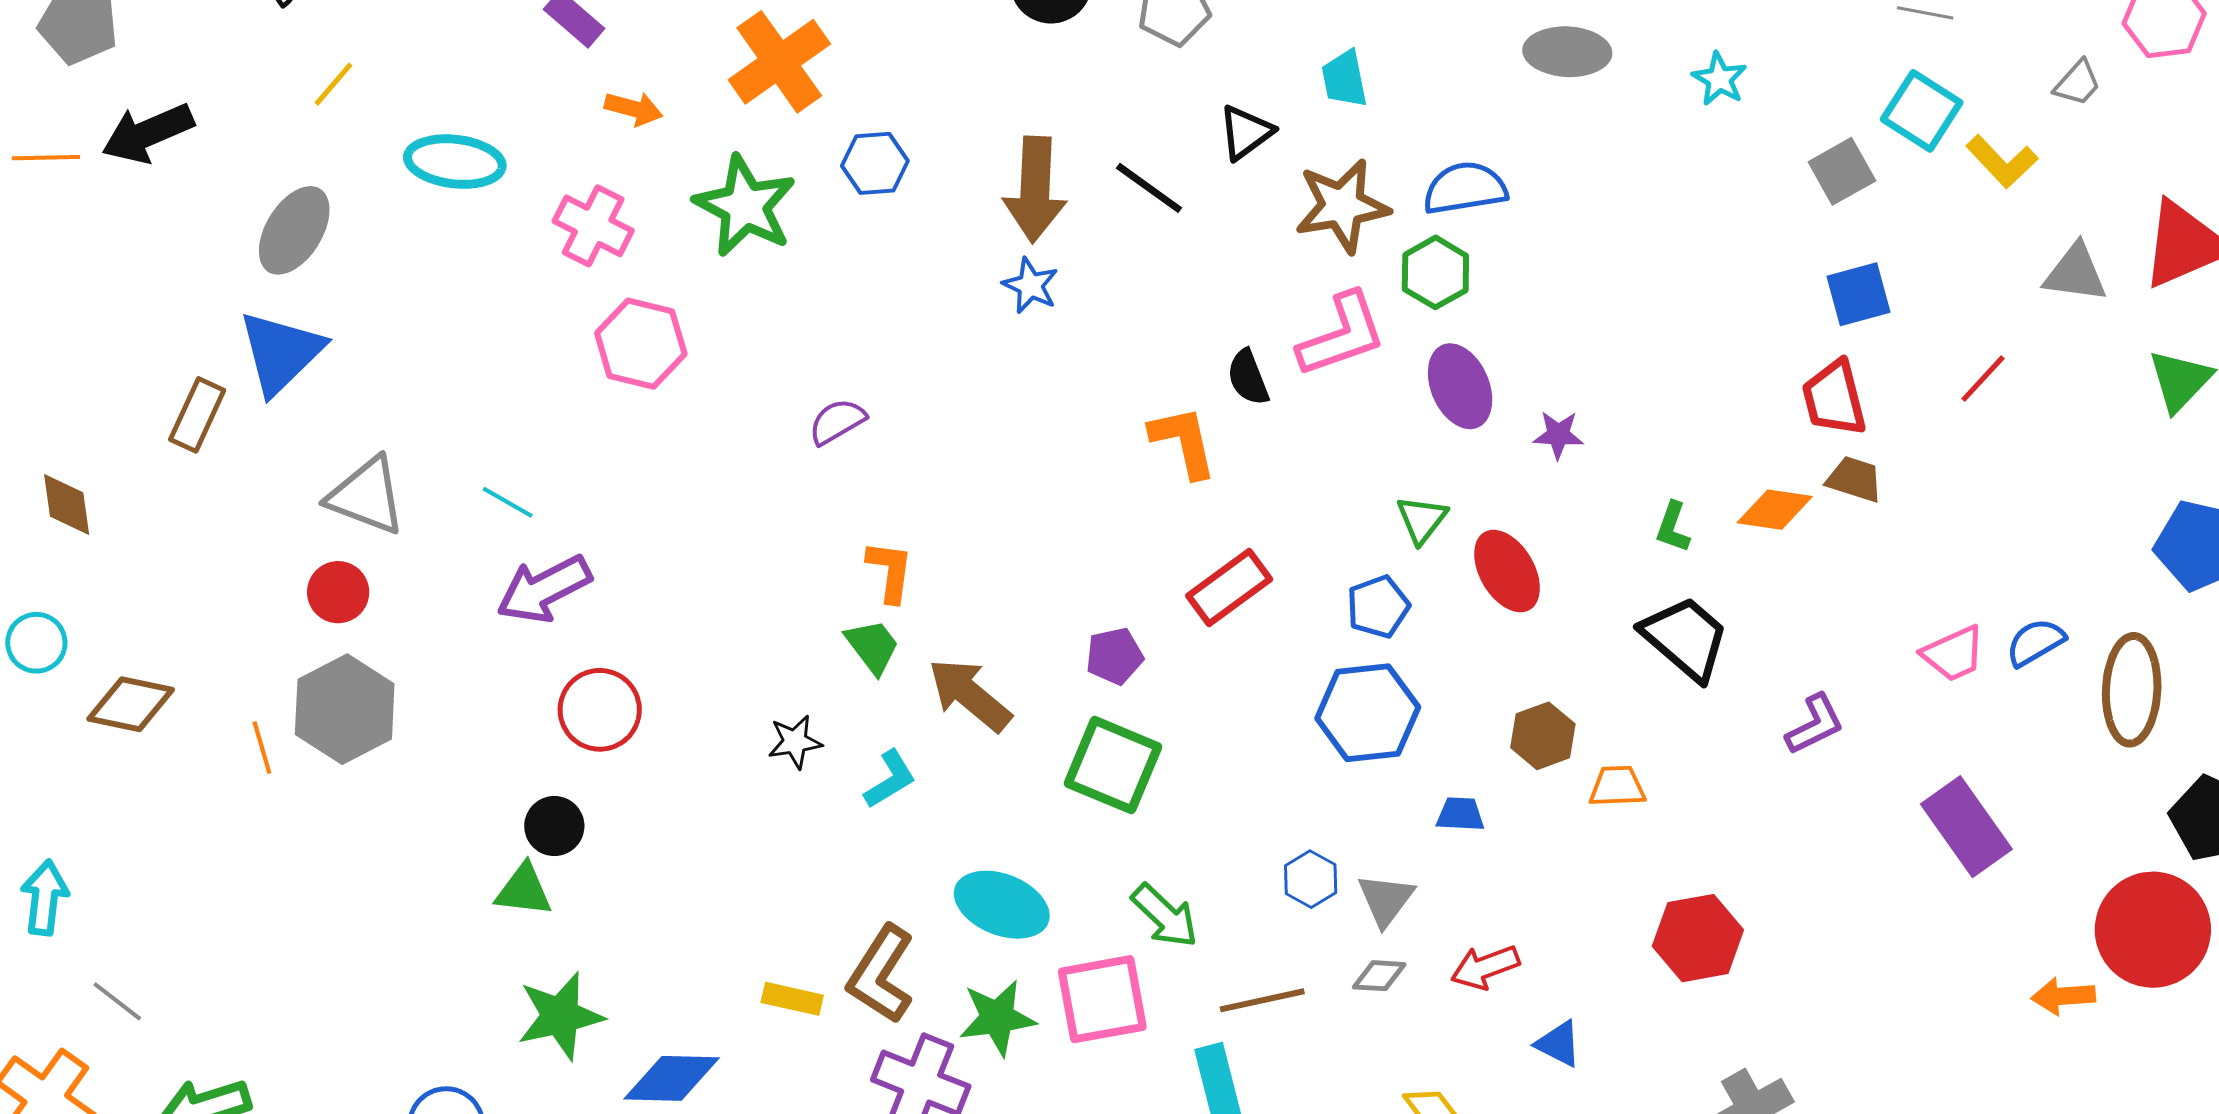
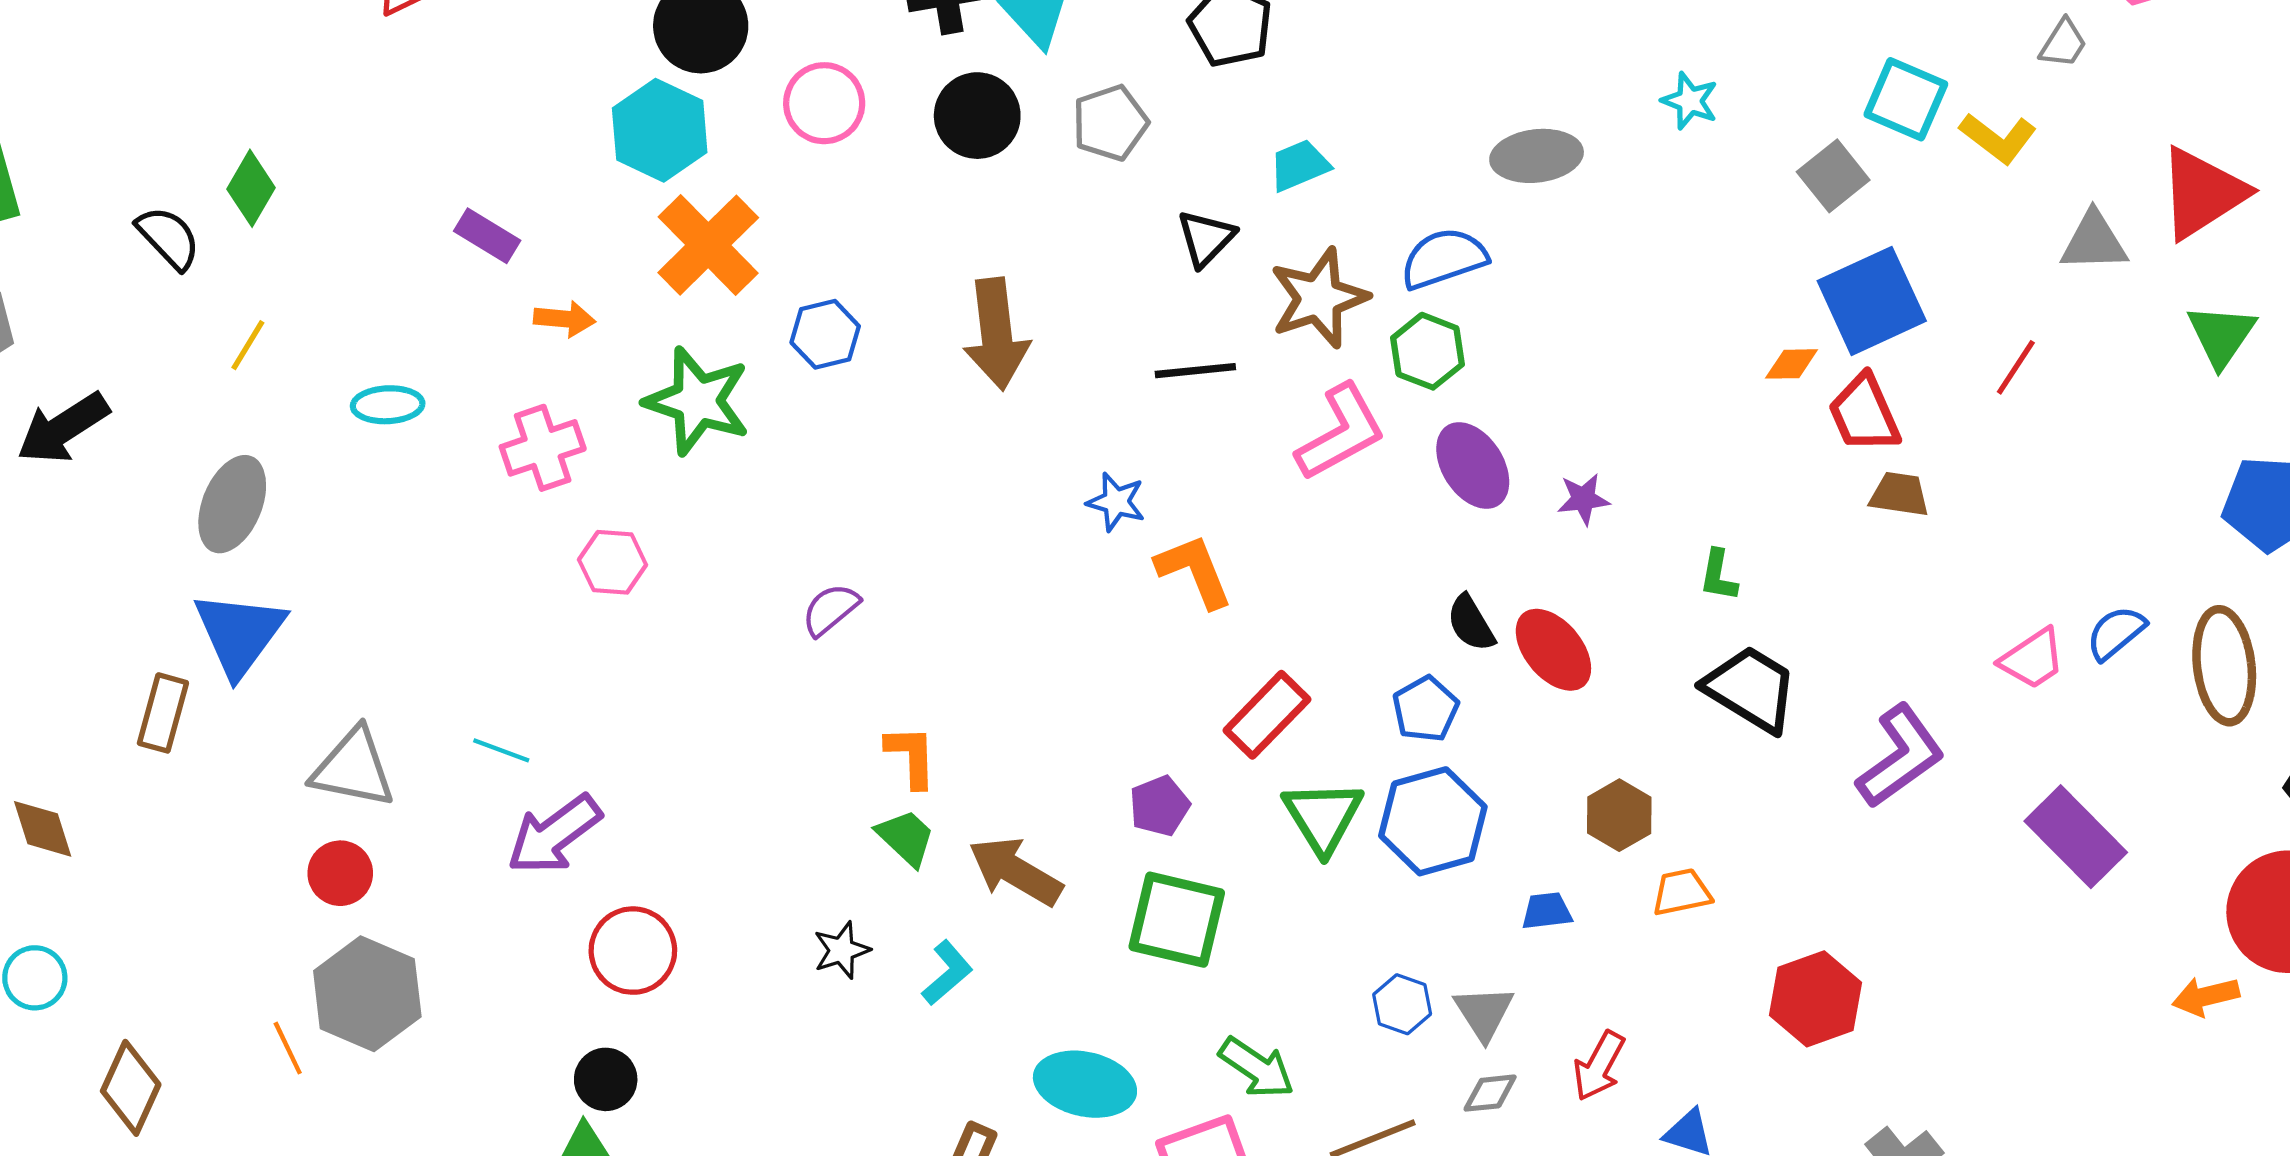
gray ellipse: (1567, 52) -> (1537, 156), moved
cyan trapezoid: (1344, 79) -> (1299, 165), turned 88
cyan ellipse: (455, 162) -> (388, 405), size x0.7
black line: (1149, 188) -> (1195, 371), moved, turned -32
pink cross: (593, 226) -> (543, 448), turned -36
blue star: (1031, 286) -> (1116, 502), moved
blue square: (1859, 294) -> (1872, 301), size x1.5
pink hexagon: (641, 344) -> (613, 562), size x0.7
black semicircle: (1248, 377) -> (1471, 623), moved
orange diamond: (1775, 510) -> (1792, 364), moved, size x0.7
green triangle: (1422, 519) -> (1323, 817), moved, size x1.5
brown diamond: (131, 704) -> (131, 1088), moved, turned -68
purple L-shape: (1815, 724) -> (1900, 756), size x1.5
orange trapezoid: (1617, 786) -> (1682, 892), moved
red arrow: (1485, 967) -> (1599, 1066), turned -32

